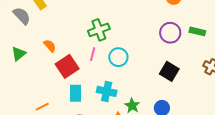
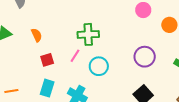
purple circle: (170, 33) -> (145, 57), moved
red square: (67, 66) -> (47, 60), size x0.6

